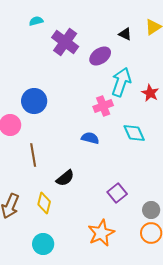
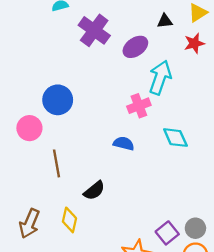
black triangle: (125, 34) -> (165, 21), turned -32
red star: (150, 93) -> (194, 43), moved, turned 30
purple square: (117, 193) -> (167, 233), moved

